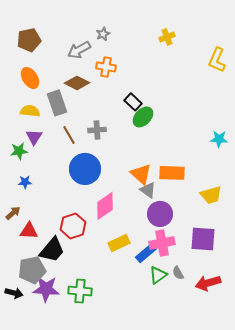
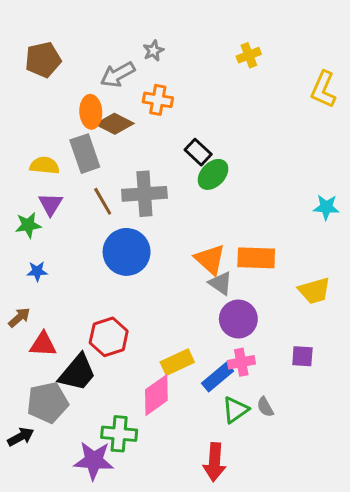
orange ellipse: (30, 78) -> (91, 112), moved, turned 30
gray cross: (97, 130) -> (144, 194), size x1.6
pink diamond: (105, 206) -> (156, 395), moved
purple square: (203, 239) -> (302, 356), size x0.6
pink cross: (162, 243) -> (241, 362), size x0.7
red arrow: (208, 283) -> (215, 462), moved, turned -70
purple star: (46, 289) -> (94, 461), moved
black arrow: (14, 293) -> (21, 437), turned -42

